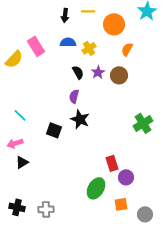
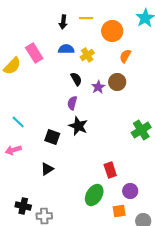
purple star: (98, 72) -> (98, 87), moved
black triangle: (22, 162) -> (47, 169), moved
purple circle: (126, 177) -> (130, 191), moved
black cross: (17, 207) -> (23, 206), moved

